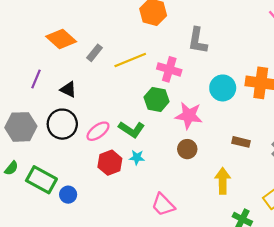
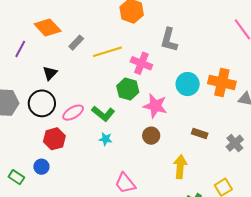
purple line: (36, 79) -> (20, 49), moved
black triangle: (68, 89) -> (50, 73), turned 42
red hexagon: (110, 163) -> (54, 139), moved
green rectangle: (41, 180) -> (16, 177), moved, size x0.6

